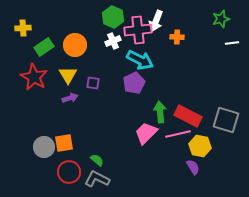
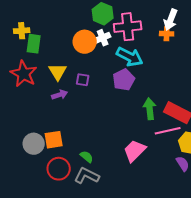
white arrow: (156, 21) -> (171, 20), moved
yellow cross: (23, 28) -> (22, 31), moved
orange circle: (75, 45) -> (85, 42), moved
green rectangle: (44, 47) -> (34, 44), turned -48
pink trapezoid: (146, 133) -> (135, 151), moved

